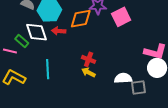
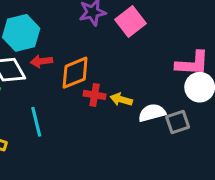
orange diamond: (81, 19) -> (75, 73), moved
yellow arrow: (88, 72) -> (121, 99), moved

